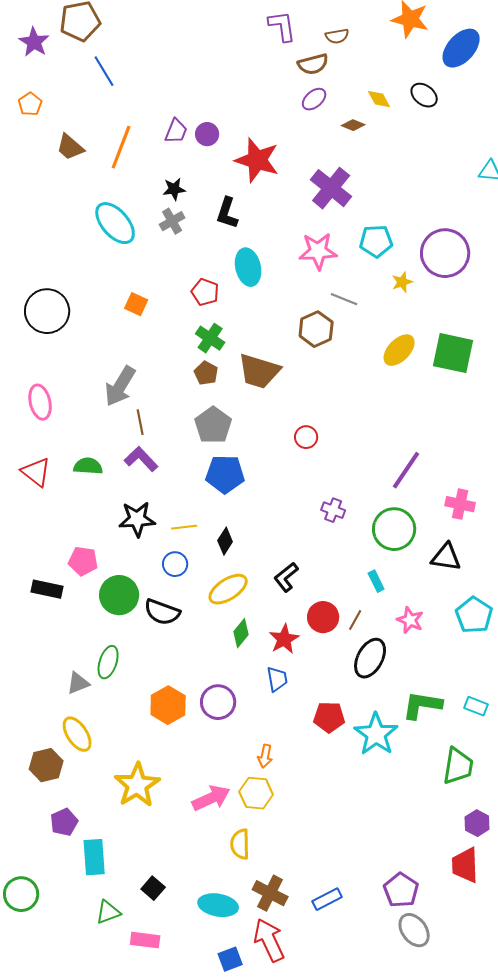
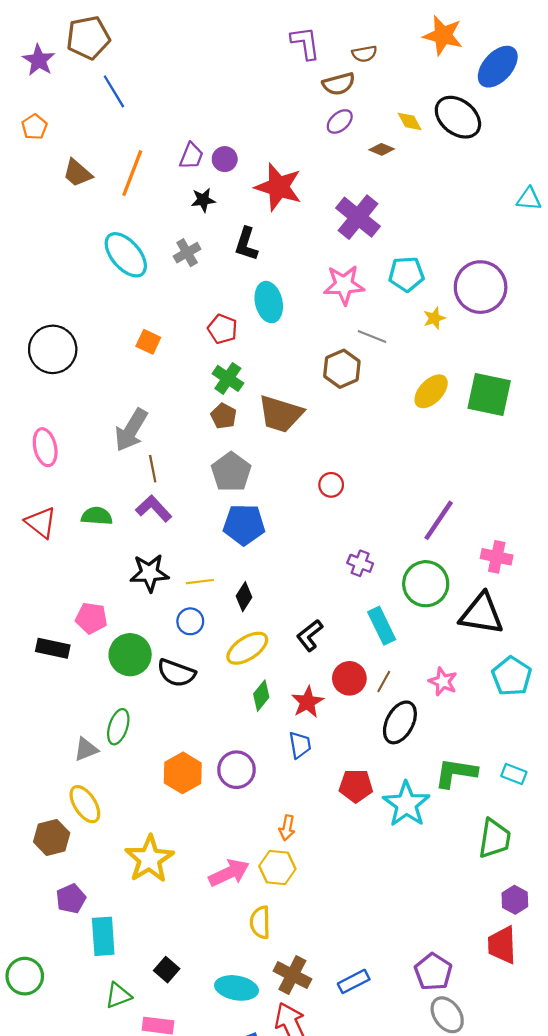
black ellipse: (424, 95) -> (458, 117), size x1.6
black star: (174, 189) -> (203, 200), moved
black triangle: (446, 557) -> (482, 614), size x1.4
cyan rectangle: (376, 581) -> (382, 626), moved, size x1.6

